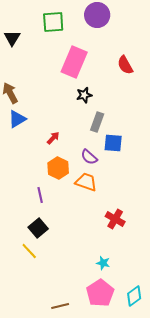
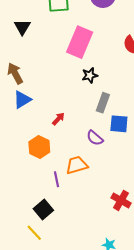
black triangle: (12, 38) -> (22, 27), moved
orange hexagon: (58, 168) -> (39, 147), moved
orange trapezoid: (86, 182) -> (77, 165), moved, turned -35
purple line: (40, 195) -> (56, 179), moved

